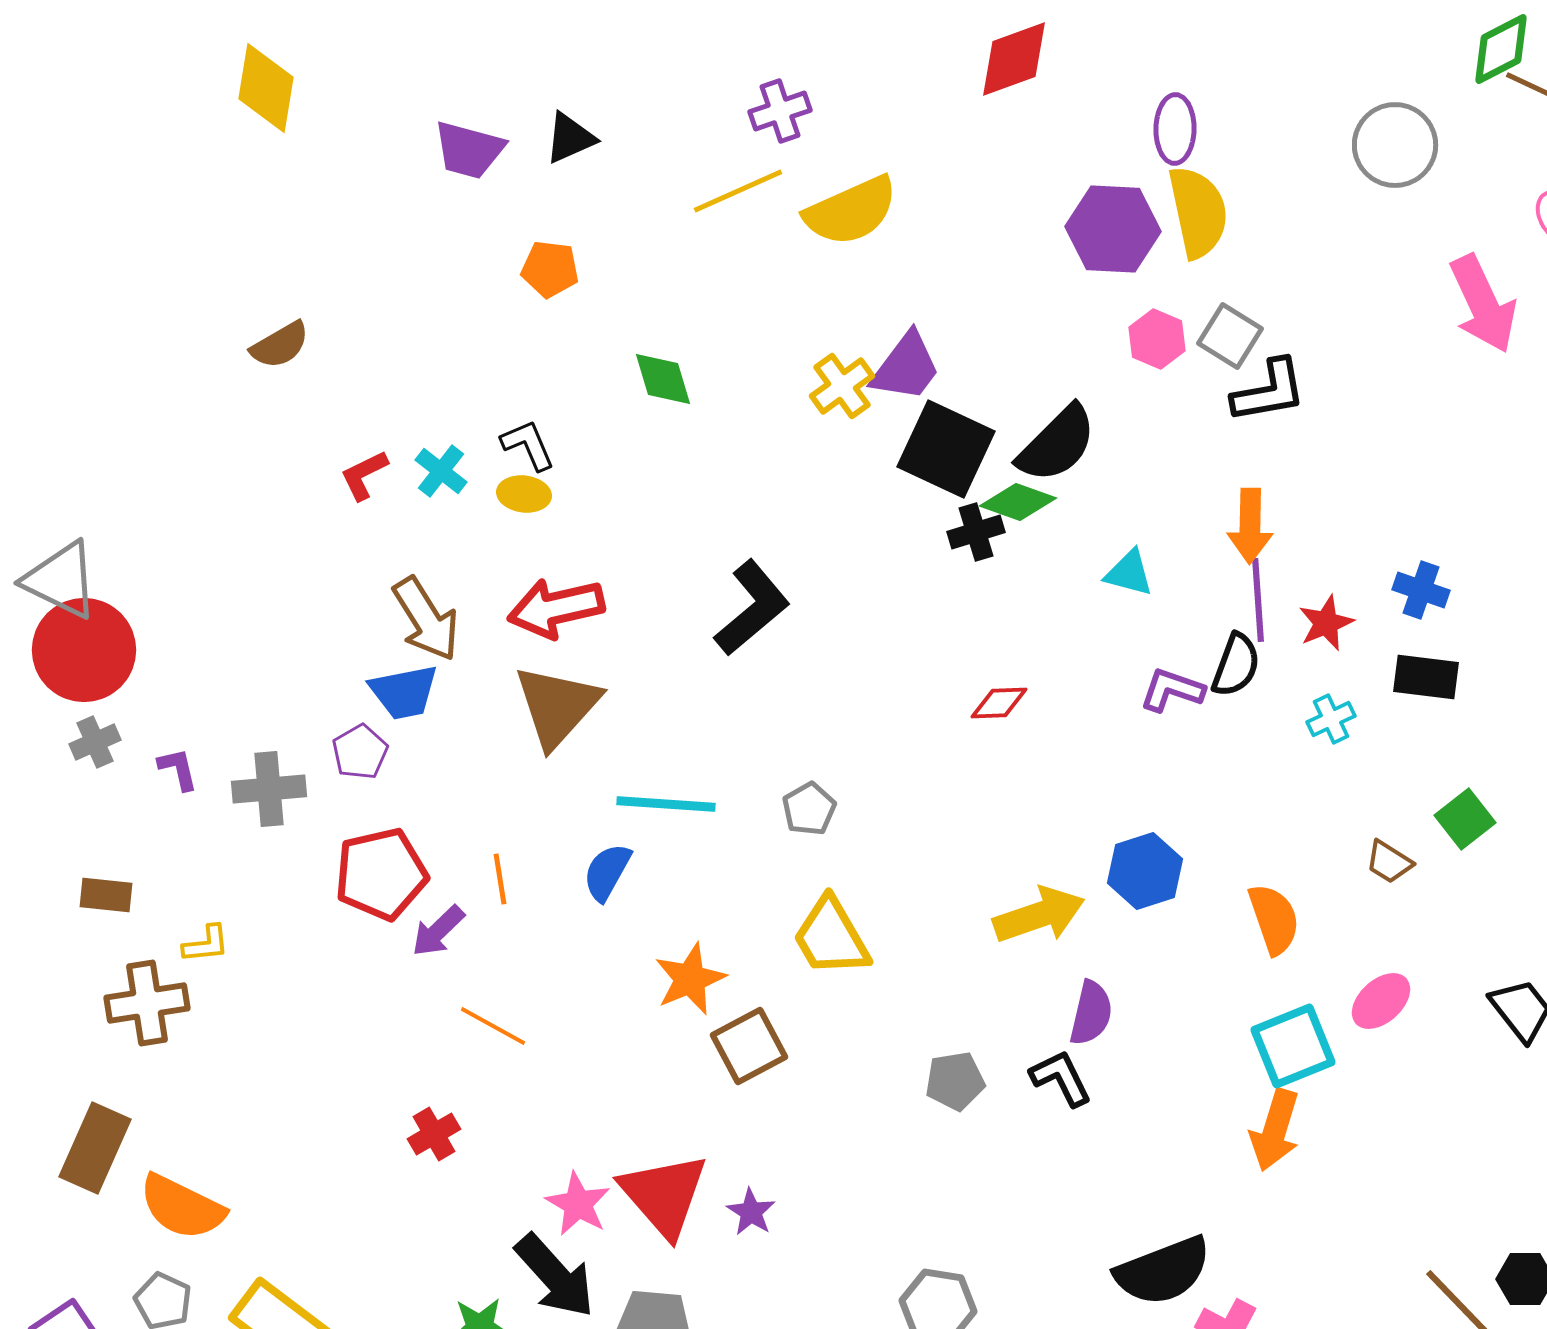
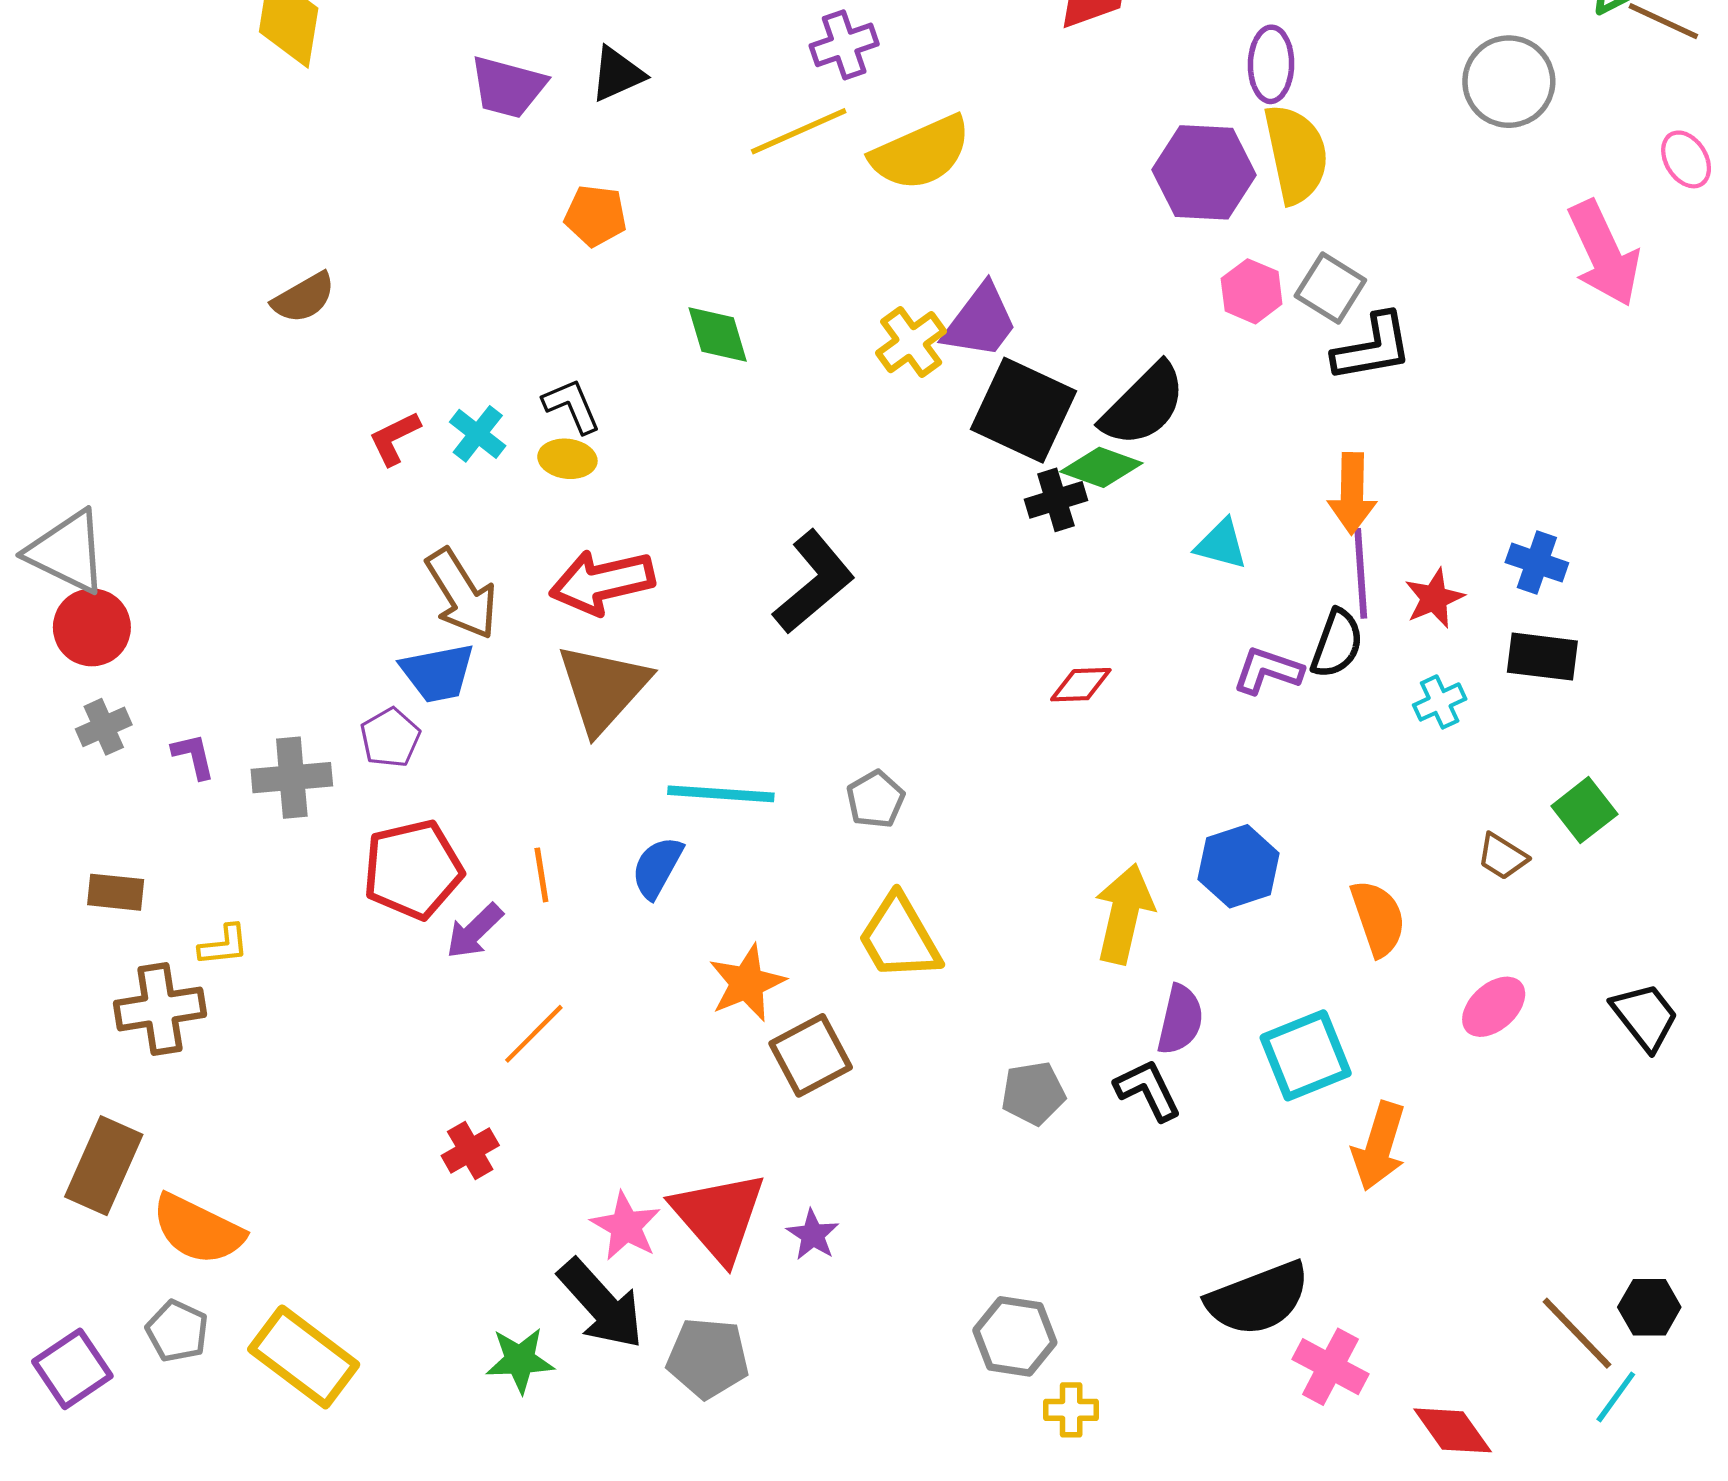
red circle: (84, 650) -> (92, 627), size x0.7
yellow arrow: (1039, 915) -> (1124, 914), turned -58
orange line: (493, 1026) -> (534, 1034), turned -74
cyan square: (1293, 1046) -> (1306, 1055), moved

